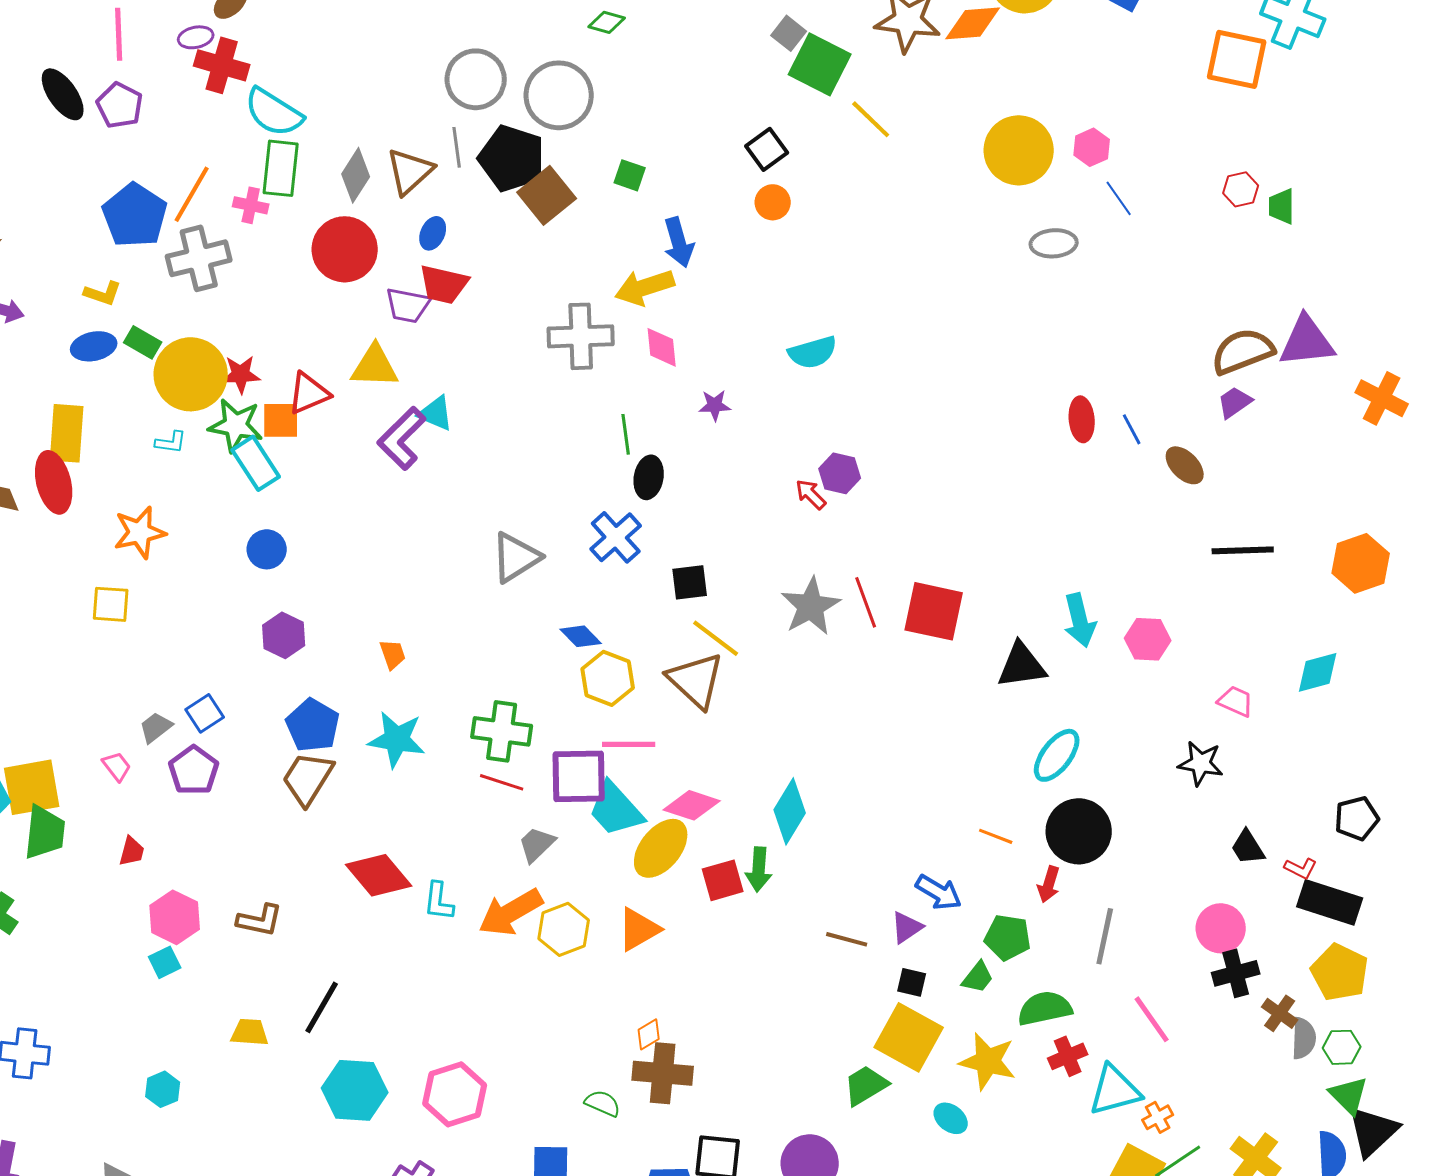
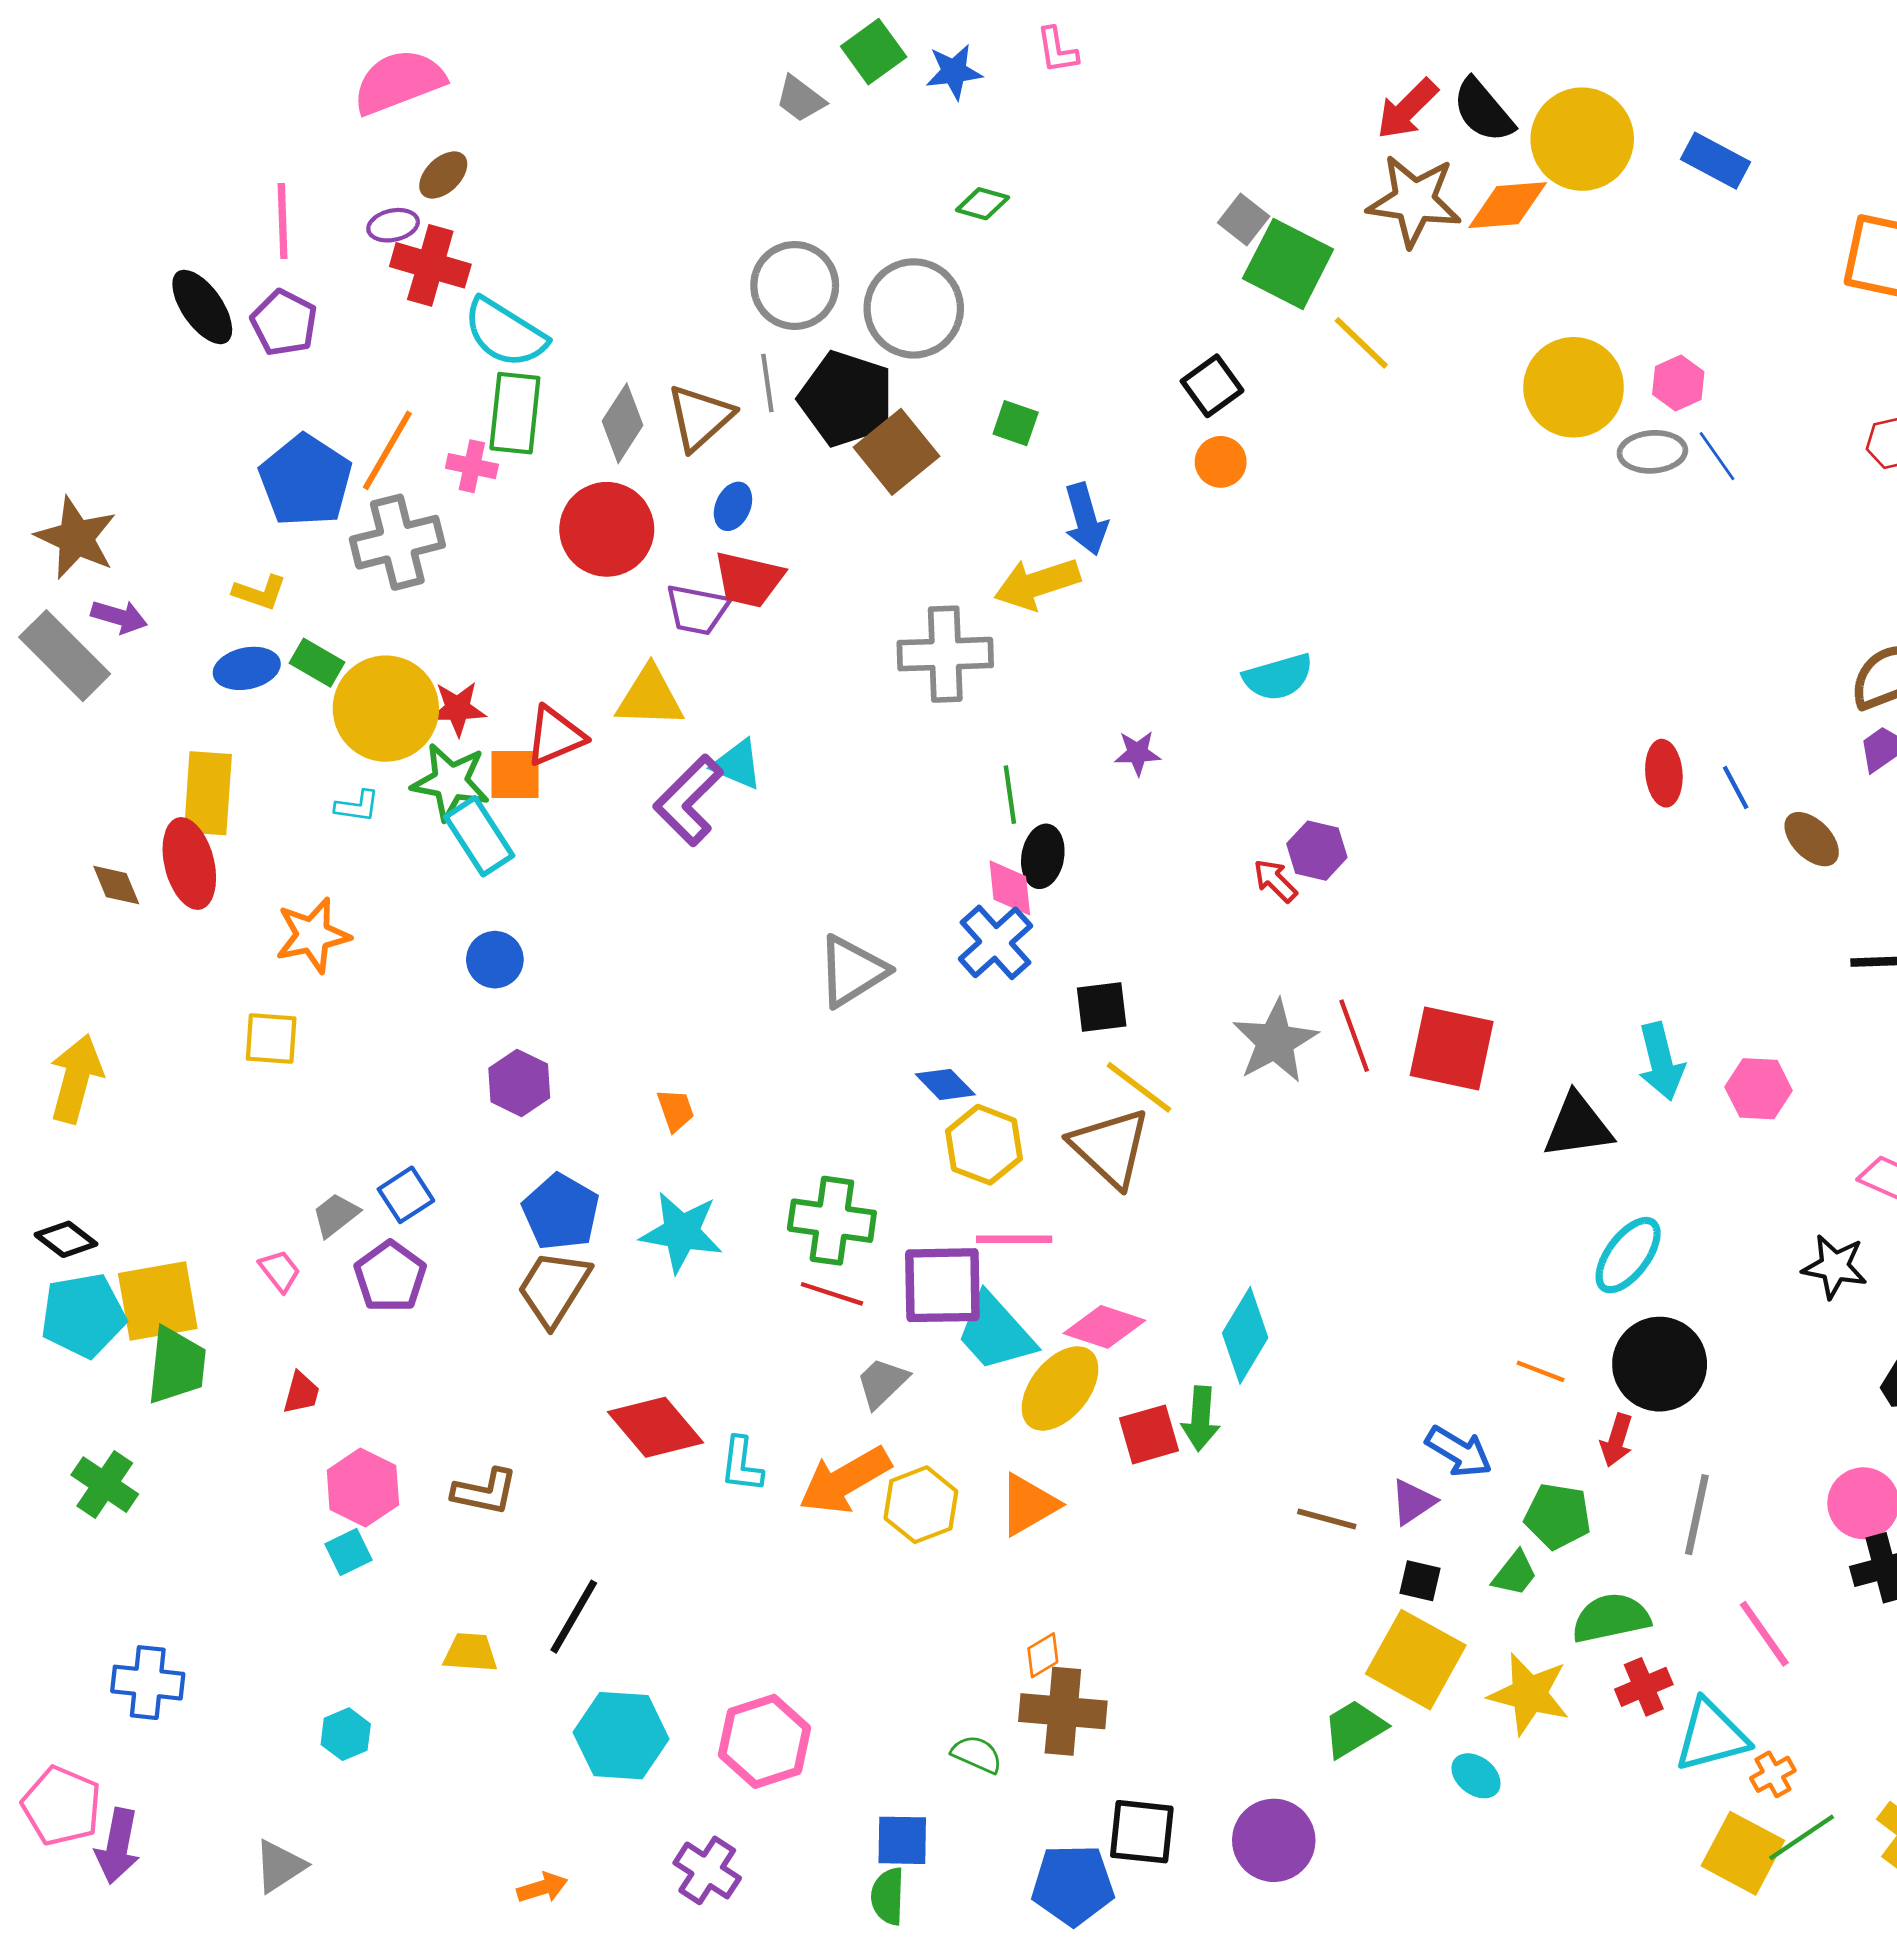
gray ellipse: (1054, 243) -> (1652, 452), moved
pink diamond: (662, 347) -> (1010, 888), moved

